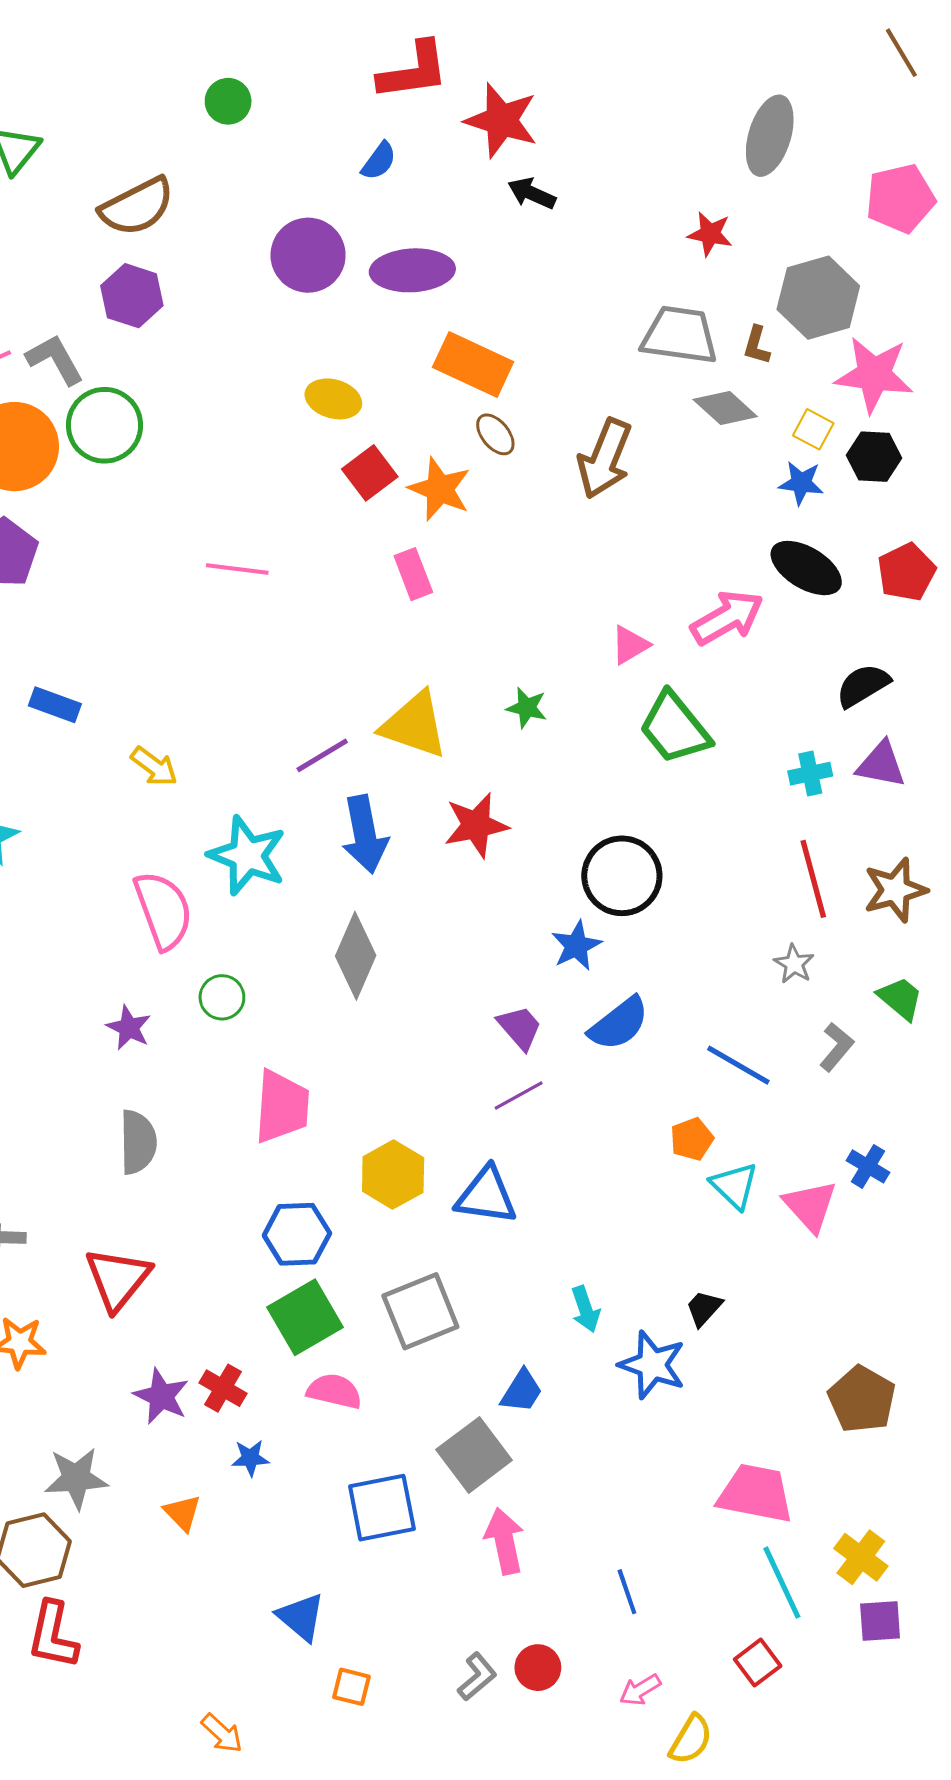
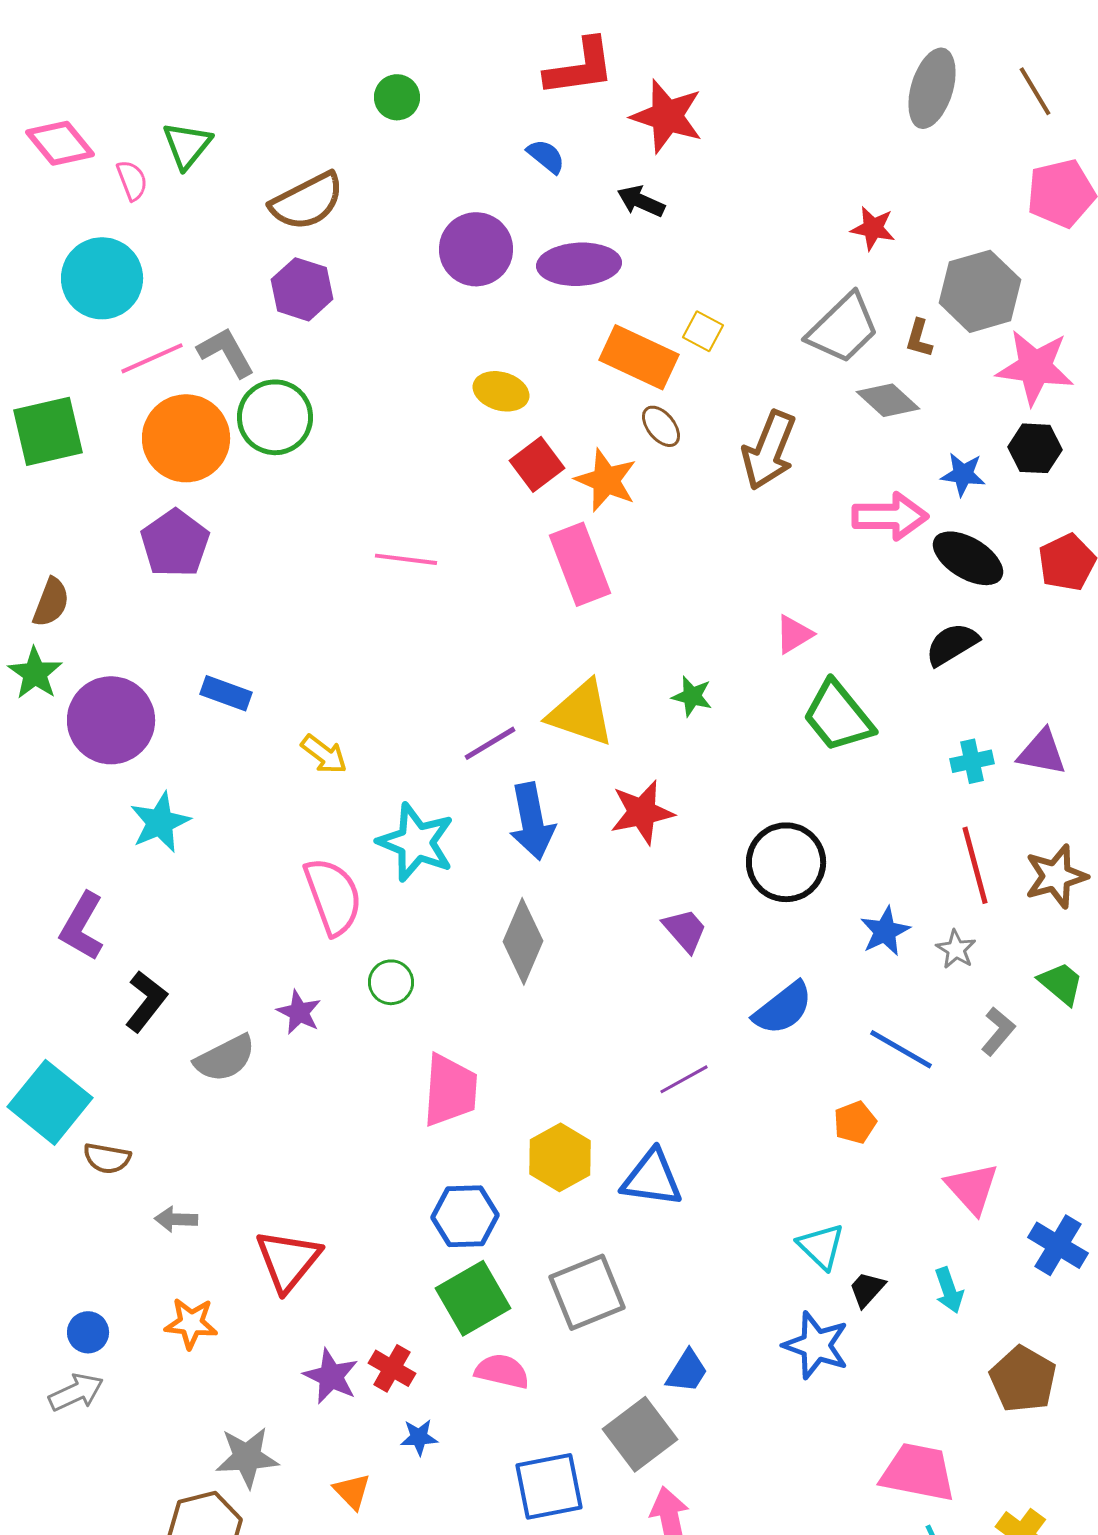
brown line: (901, 53) -> (1035, 91), moved
gray ellipse: (770, 136) -> (932, 88), moved
blue semicircle: (379, 161) -> (546, 156), turned -87
black arrow: (532, 193) -> (641, 201), moved
gray trapezoid: (680, 335) -> (843, 328), turned 128
yellow square: (813, 429) -> (703, 331), moved
pink rectangle: (413, 574) -> (580, 564), size x1.6
pink arrow: (727, 618) -> (890, 516), moved, turned 30
black semicircle: (863, 685) -> (952, 644), moved
blue star: (576, 946) -> (885, 931), moved
purple trapezoid: (520, 1028) -> (685, 930), moved
gray semicircle: (138, 1142) -> (225, 1058), moved, turned 64
blue cross: (868, 1166) -> (1058, 1245), moved, size x1.4
cyan triangle: (734, 1186) -> (821, 1246), moved
cyan arrow: (585, 1309) -> (949, 1290), moved

